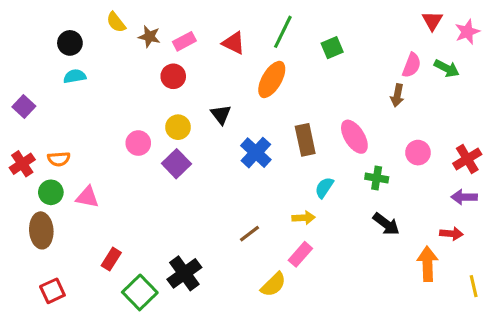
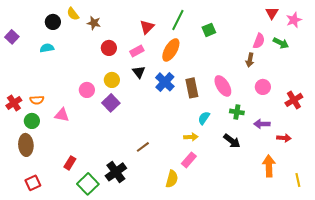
pink rectangle: (184, 41) -> (137, 51), moved
black circle: (70, 43) -> (53, 22), moved
red triangle: (234, 43) -> (147, 27), turned 49
purple square: (24, 106) -> (12, 37), moved
blue cross: (256, 153) -> (165, 82), moved
pink circle: (418, 153) -> (263, 87), moved
pink triangle: (87, 197) -> (62, 115), moved
purple arrow: (464, 197) -> (262, 124), moved
black arrow: (386, 224) -> (232, 141), moved
brown line: (250, 234) -> (143, 147), moved
red arrow: (451, 234) -> (284, 138), moved
yellow semicircle: (273, 284) -> (172, 179), turned -30

